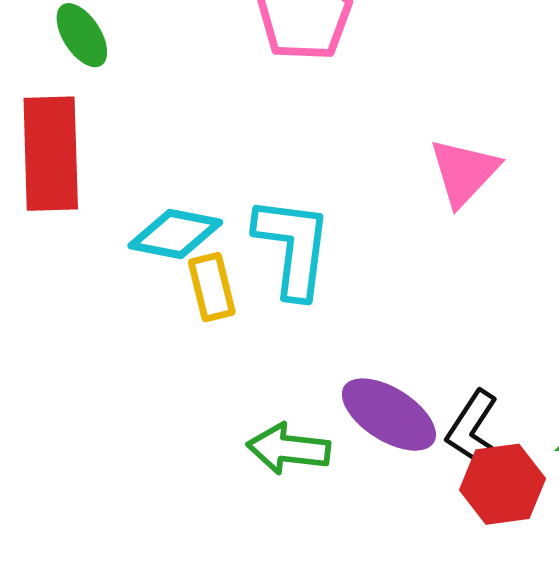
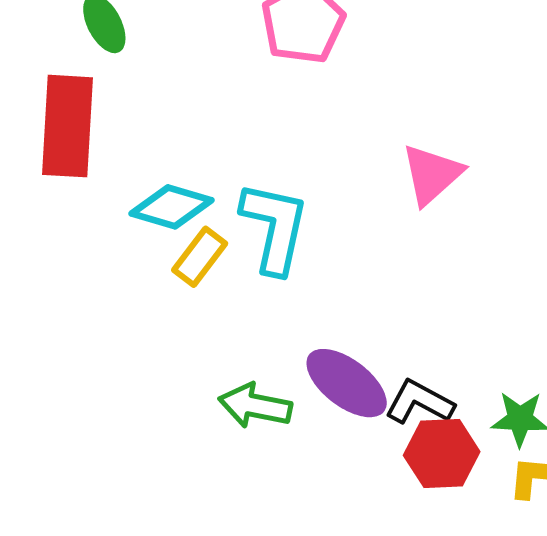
yellow rectangle: (212, 287) -> (200, 257), turned 46
black L-shape: (472, 429) -> (419, 402), turned 80

